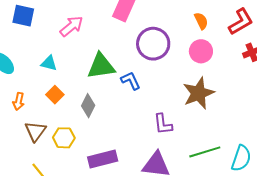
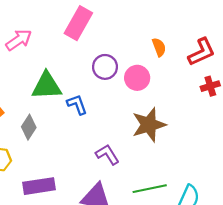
purple circle: (153, 44) -> (105, 67), size x0.7
pink circle: (201, 51) -> (137, 78), moved
purple L-shape: (163, 124) -> (107, 155), turned 150

